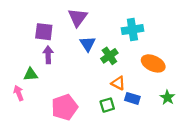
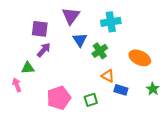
cyan cross: (132, 30) -> (111, 22), moved
purple arrow: (48, 55) -> (44, 50), turned 42
green square: (107, 105) -> (91, 100), moved

